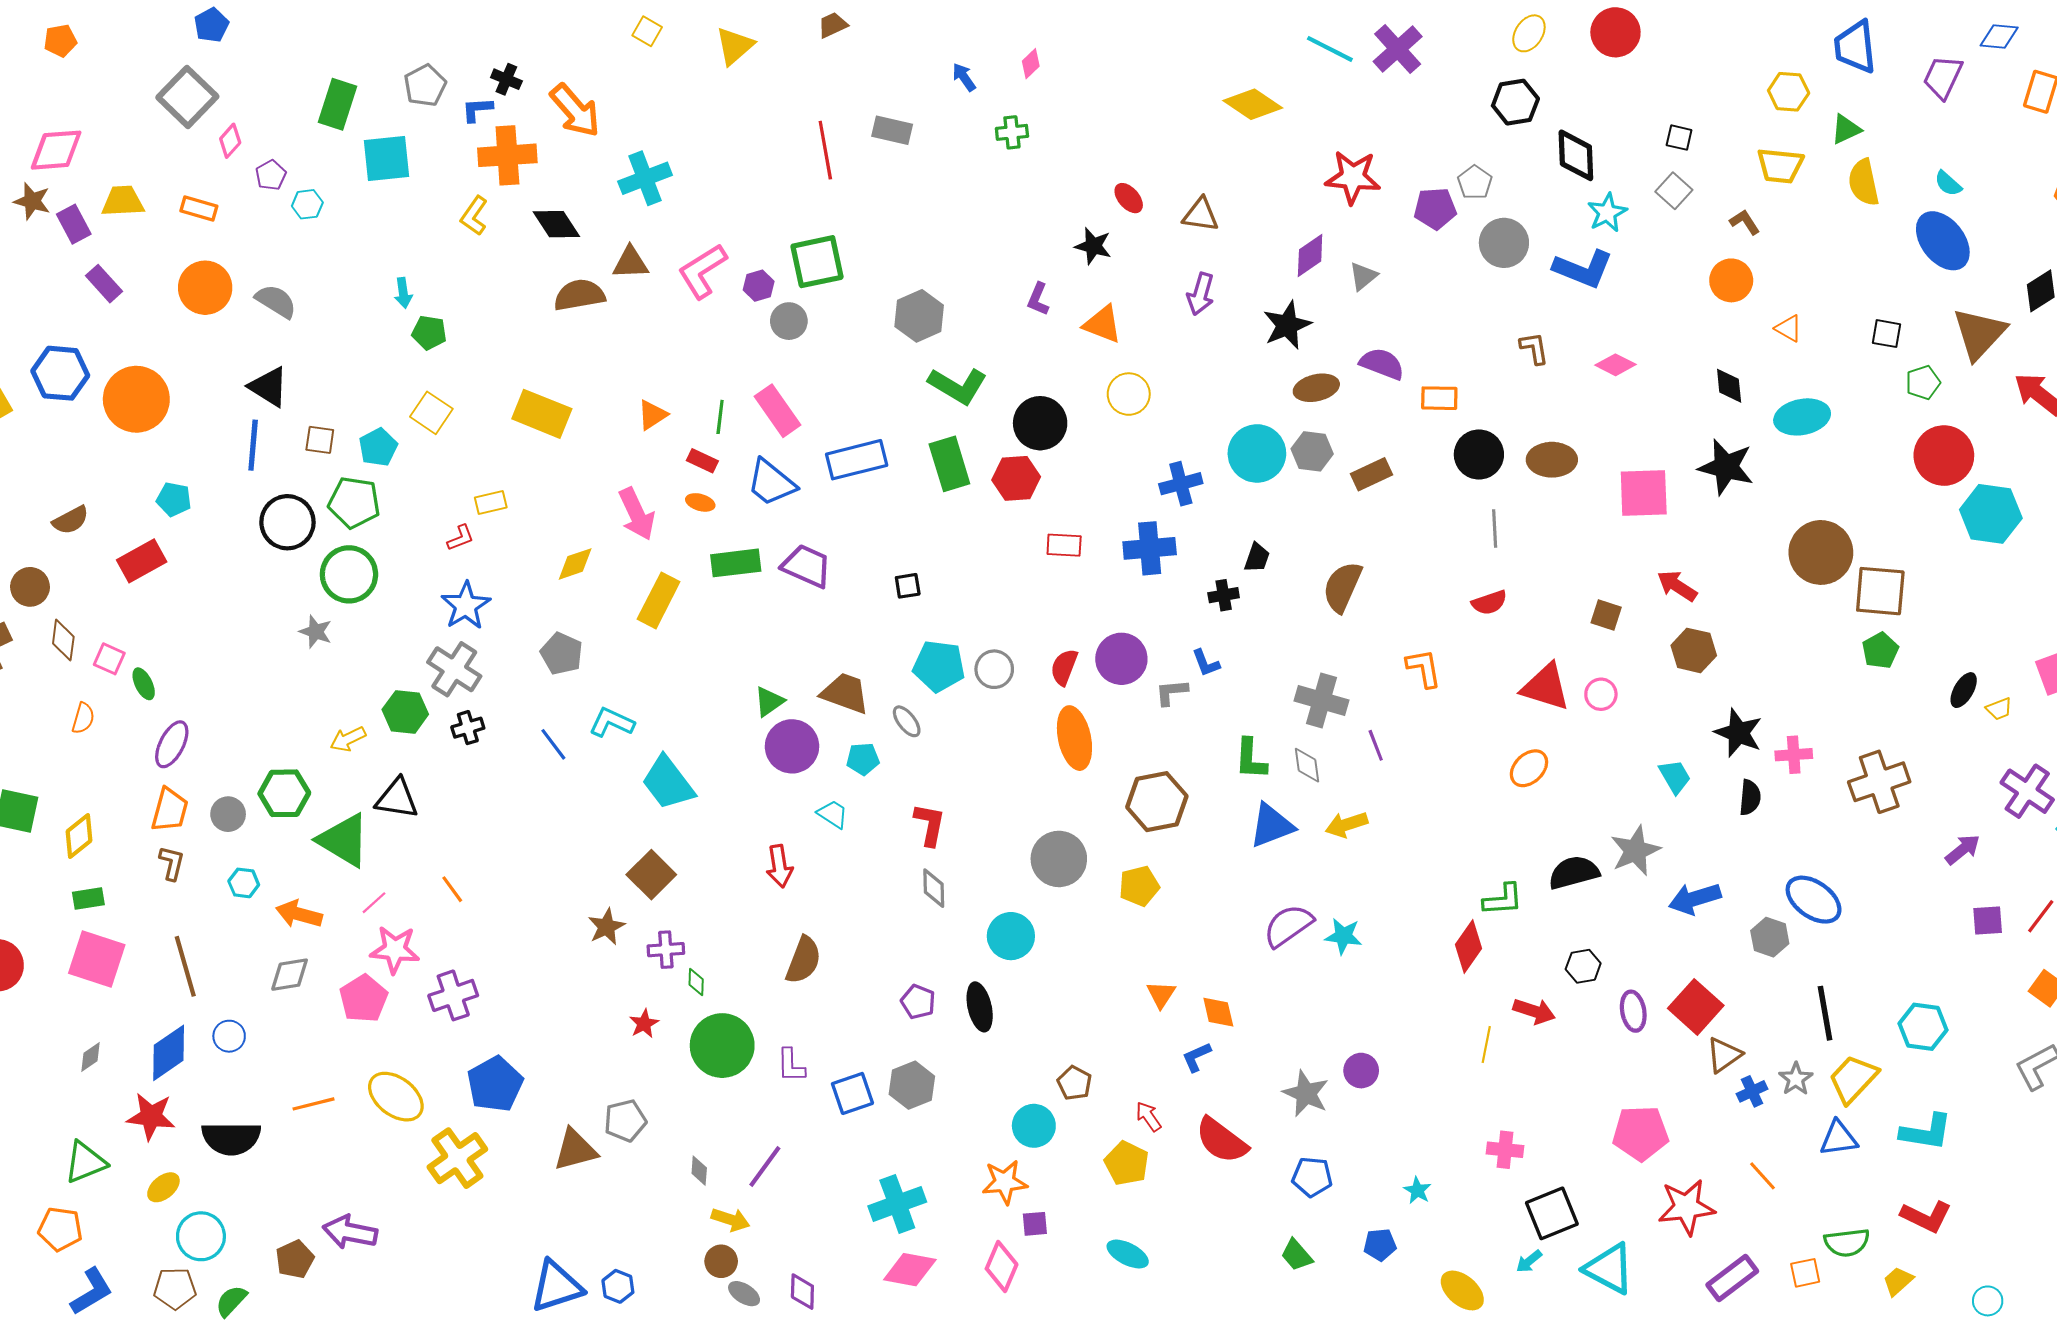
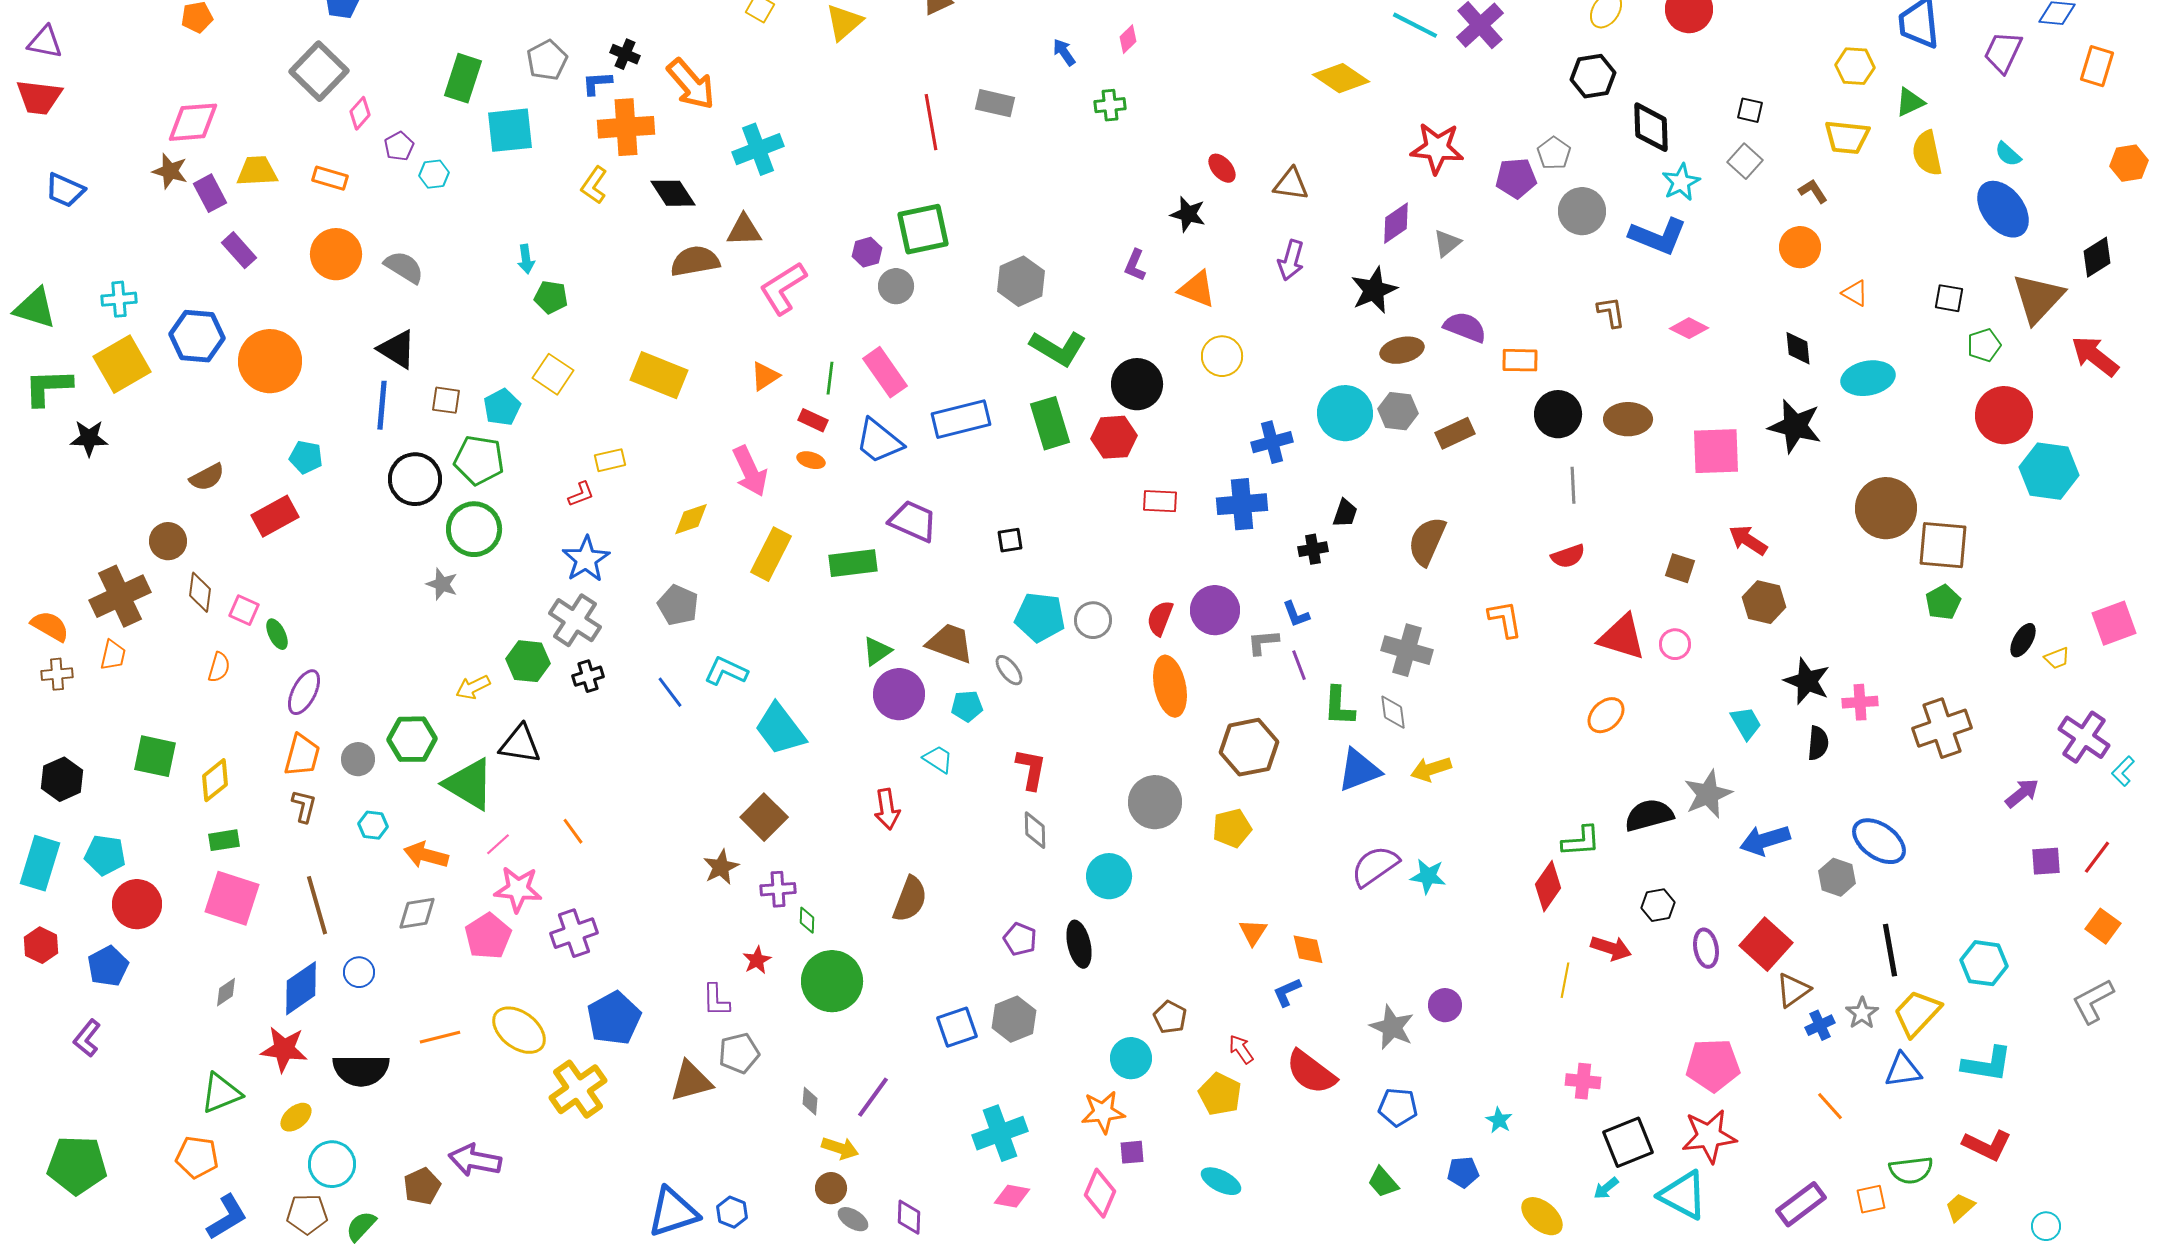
pink L-shape: (702, 271) -> (783, 288), moved
green rectangle: (736, 563) -> (853, 563), moved
purple line: (1376, 745) -> (1299, 665), moved
purple L-shape: (791, 1065) -> (716, 1000), moved
red star: (1686, 1207) -> (1709, 1136), moved
pink diamond: (910, 1270) -> (1012, 1196), size x0.7

